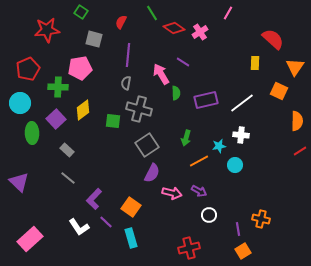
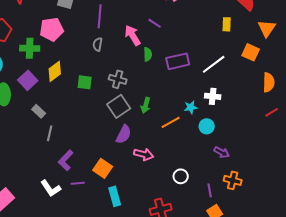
gray cross: (139, 109) -> (118, 79), moved, size x0.7
green arrow: (186, 138) -> (146, 105), moved
gray line: (68, 178) -> (50, 133), moved, turned 63
purple arrow: (199, 191) -> (222, 152), moved
purple line: (106, 222) -> (78, 183), turned -48
cyan rectangle: (131, 238) -> (115, 196), moved

